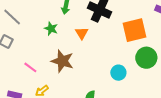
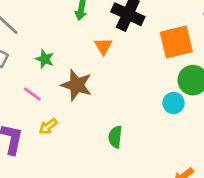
green star: (51, 29) -> (45, 59), moved
cyan circle: (118, 73) -> (173, 103), moved

